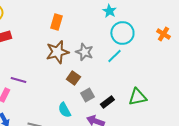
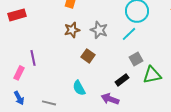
brown star: (57, 52) -> (72, 30), size x0.7
purple line: (18, 80) -> (33, 58), turned 63
gray square: (87, 95) -> (136, 59), moved

